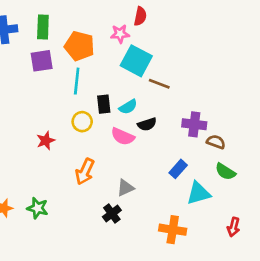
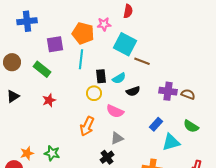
green rectangle: (43, 27) -> (42, 69), moved, turned -54
pink star: (120, 34) -> (104, 24), moved
yellow circle: (82, 122) -> (94, 93), moved
pink semicircle: (123, 136) -> (115, 111), moved
red star: (46, 141) -> (49, 100), moved
brown semicircle: (216, 142) -> (188, 94), moved

